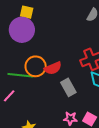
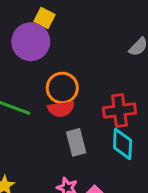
orange circle: (36, 66) -> (62, 88), moved

